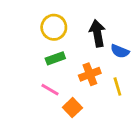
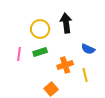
black arrow: (97, 33) -> (66, 23), moved
pink line: (50, 90) -> (19, 54), moved, turned 64

